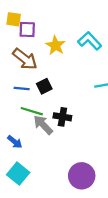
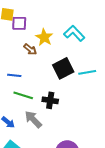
brown arrow: (25, 59) -> (30, 49), moved, size x0.6
black square: (44, 86) -> (63, 68), moved, size x1.5
gray arrow: (43, 125) -> (33, 119), moved

